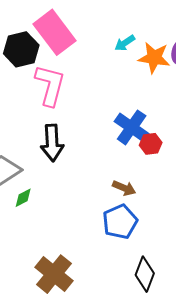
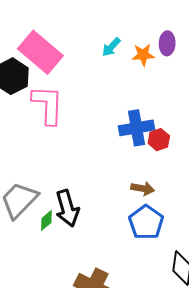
orange star: (154, 58) -> (143, 55), size x0.7
blue cross: (132, 127) -> (137, 128), turned -32
black arrow: (52, 143) -> (67, 208), moved

